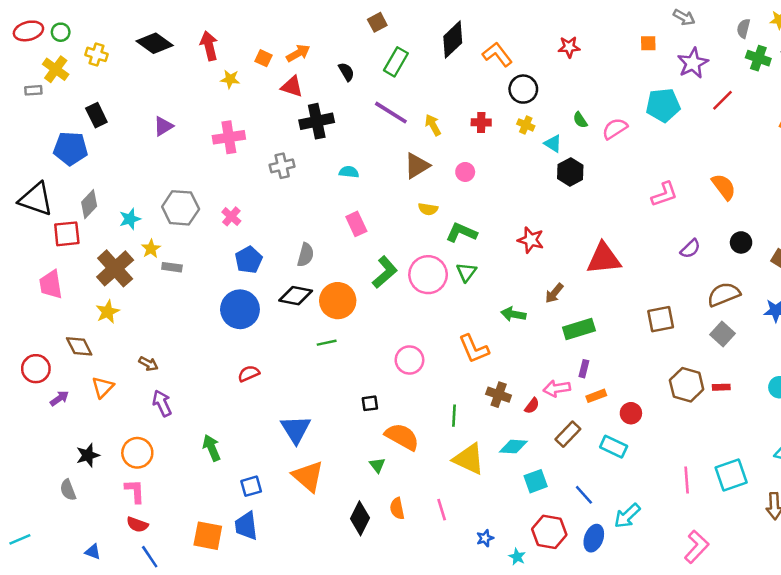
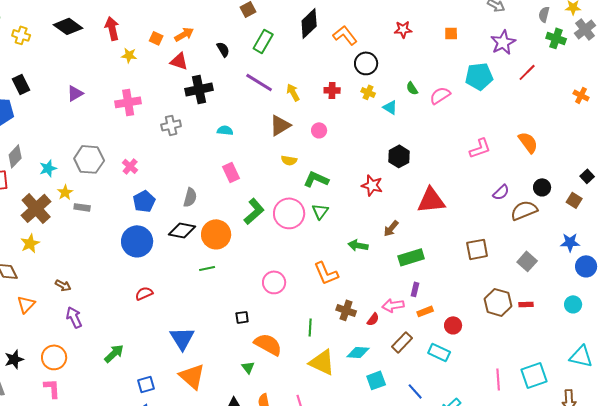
orange square: (648, 43) -> (451, 33), moved
black hexagon: (570, 172) -> (399, 156), moved
brown semicircle: (724, 294) -> (524, 210), moved
green arrow: (212, 448) -> (114, 353), turned 70

